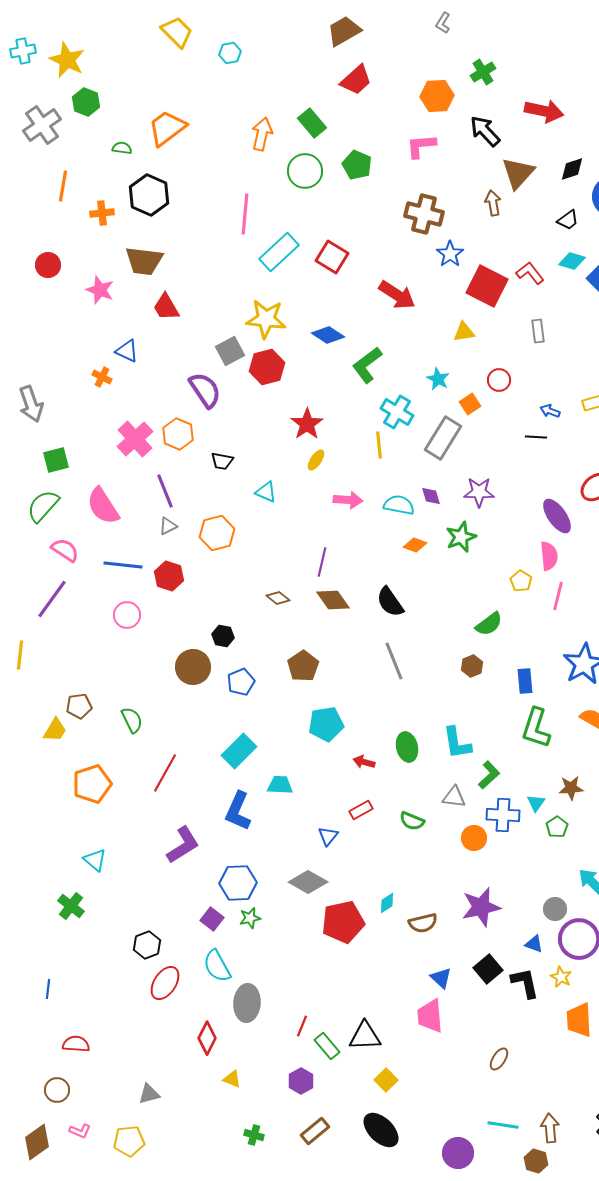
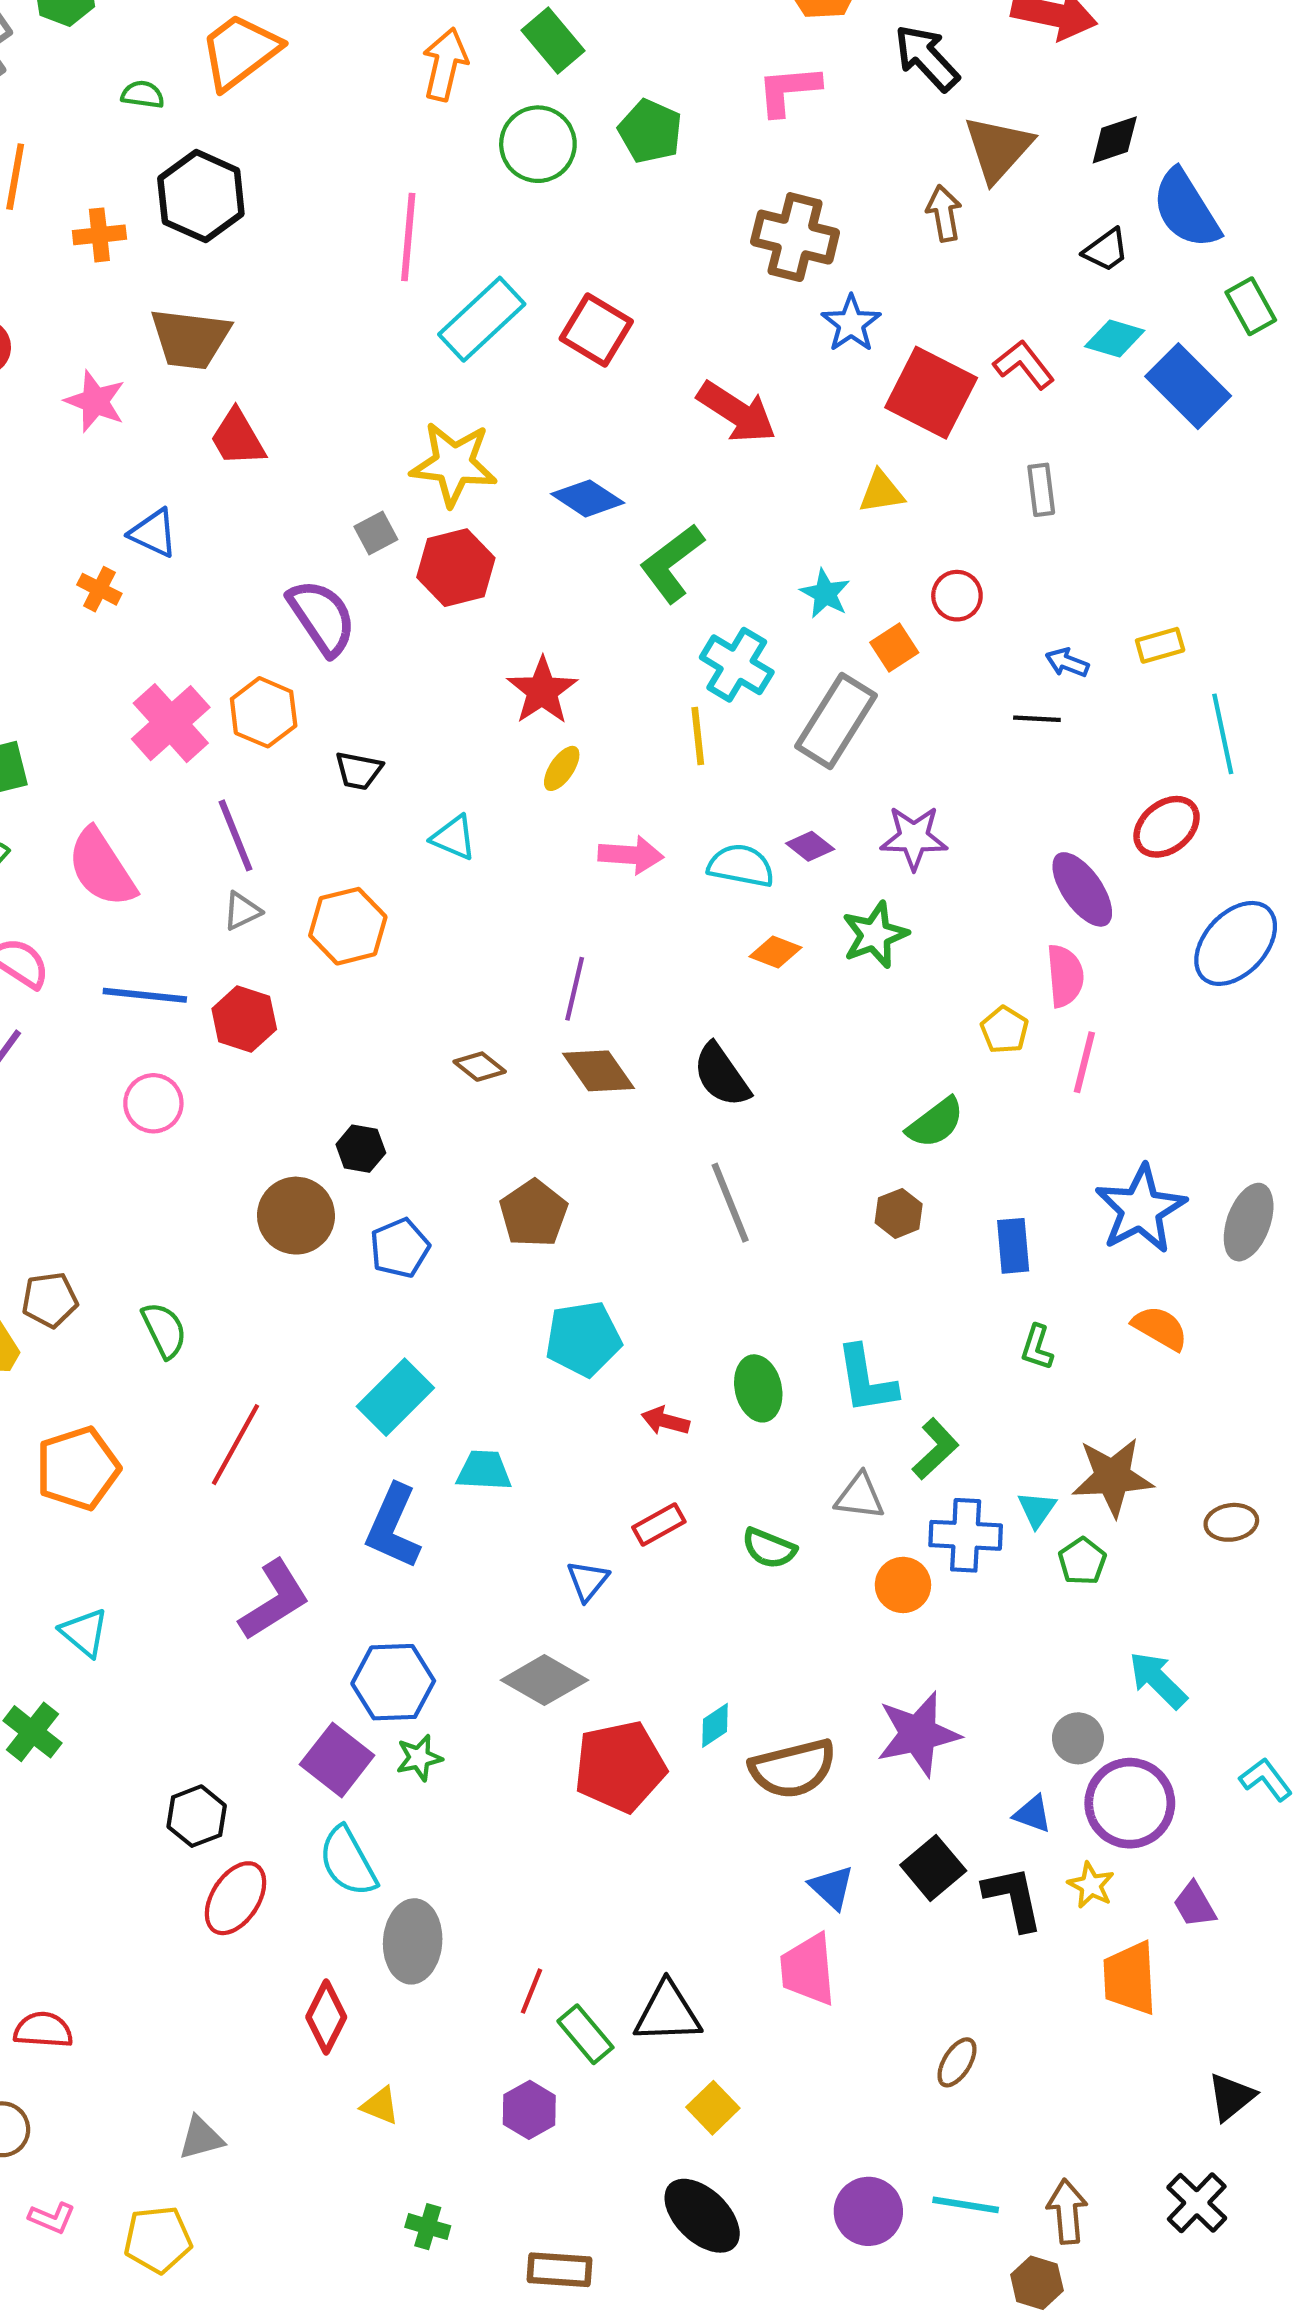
gray square: (230, 351) -> (376, 533), size x0.7
purple diamond: (431, 496) -> (810, 846), turned -35
green L-shape: (536, 728) -> (1037, 1347), size x0.5
brown star: (571, 788) -> (1113, 1477), size x1.5
purple square: (212, 919) -> (337, 1760), size x1.4
brown semicircle: (423, 923) -> (793, 1769), size x1.4
brown rectangle: (315, 1131) -> (560, 2270), moved, turned 44
purple circle: (458, 1153) -> (868, 2211), moved

